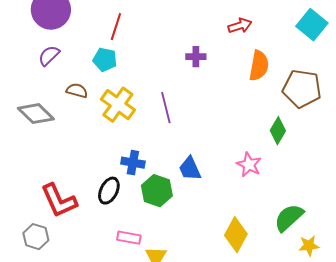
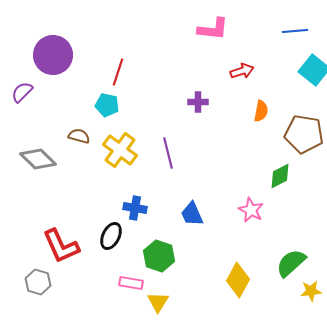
purple semicircle: (49, 56) -> (22, 92), moved
orange semicircle: (259, 66) -> (261, 111), size x0.7
green diamond: (278, 131) -> (280, 176), turned 32
green hexagon: (157, 191) -> (159, 256), moved

